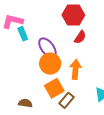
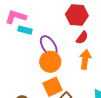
cyan rectangle: (23, 34) -> (25, 30), turned -56
orange arrow: (75, 69) -> (85, 59), moved

